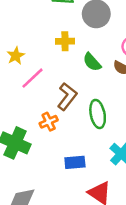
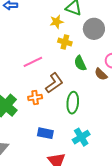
yellow star: (16, 56) -> (57, 22), moved

